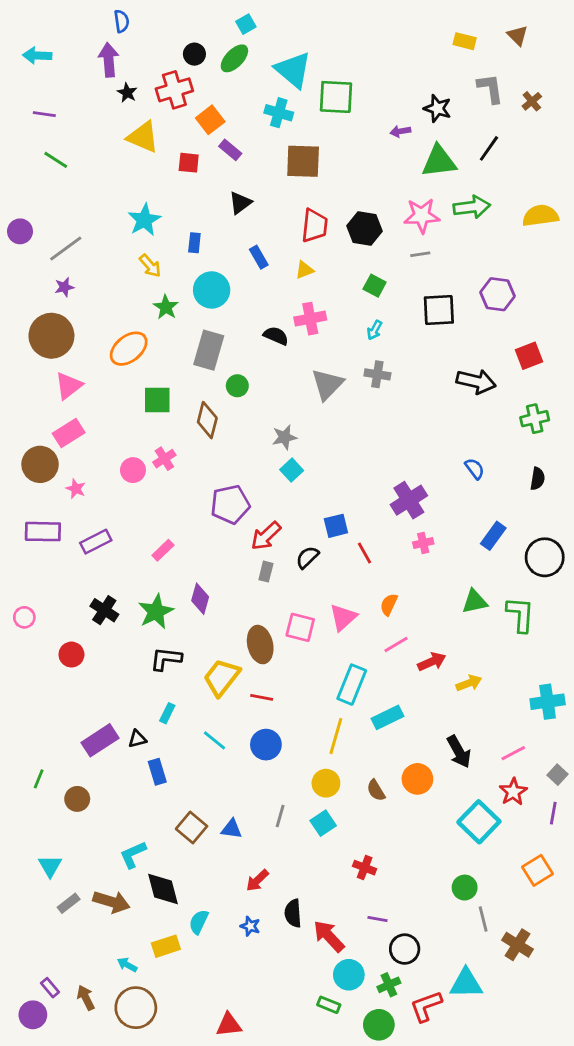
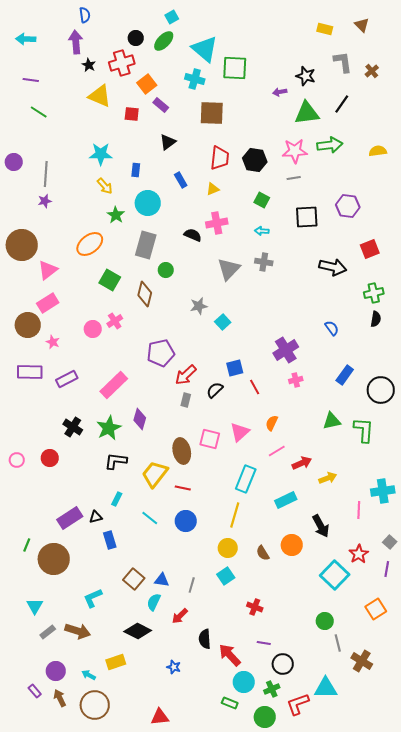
yellow semicircle: (540, 216) -> (378, 151), size x0.7
cyan star: (144, 220) -> (101, 154), turned 30
gray line: (66, 249) -> (46, 174), turned -50
cyan arrow: (375, 330) -> (262, 231), turned 64
brown circle: (51, 336) -> (22, 245), moved
green square: (157, 400) -> (110, 280), turned 30
cyan square: (292, 470) -> (223, 322), moved
black semicircle: (538, 479) -> (376, 319), moved
pink rectangle: (163, 550) -> (114, 385), size x1.8
pink circle: (24, 617) -> (17, 460), moved
cyan rectangle: (387, 717) -> (286, 500), moved
pink line: (513, 753) -> (359, 510), moved, turned -60
brown circle: (77, 799) -> (54, 559), size x1.8
gray line: (280, 816) -> (192, 585), moved
black diamond: (163, 889) -> (138, 631), moved, turned -48
cyan semicircle: (199, 922) -> (154, 602), moved
blue star: (250, 926) -> (174, 667), moved
purple circle: (33, 1015) -> (56, 671), moved

